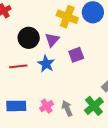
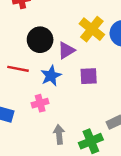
pink cross: (47, 106) -> (40, 103), moved

